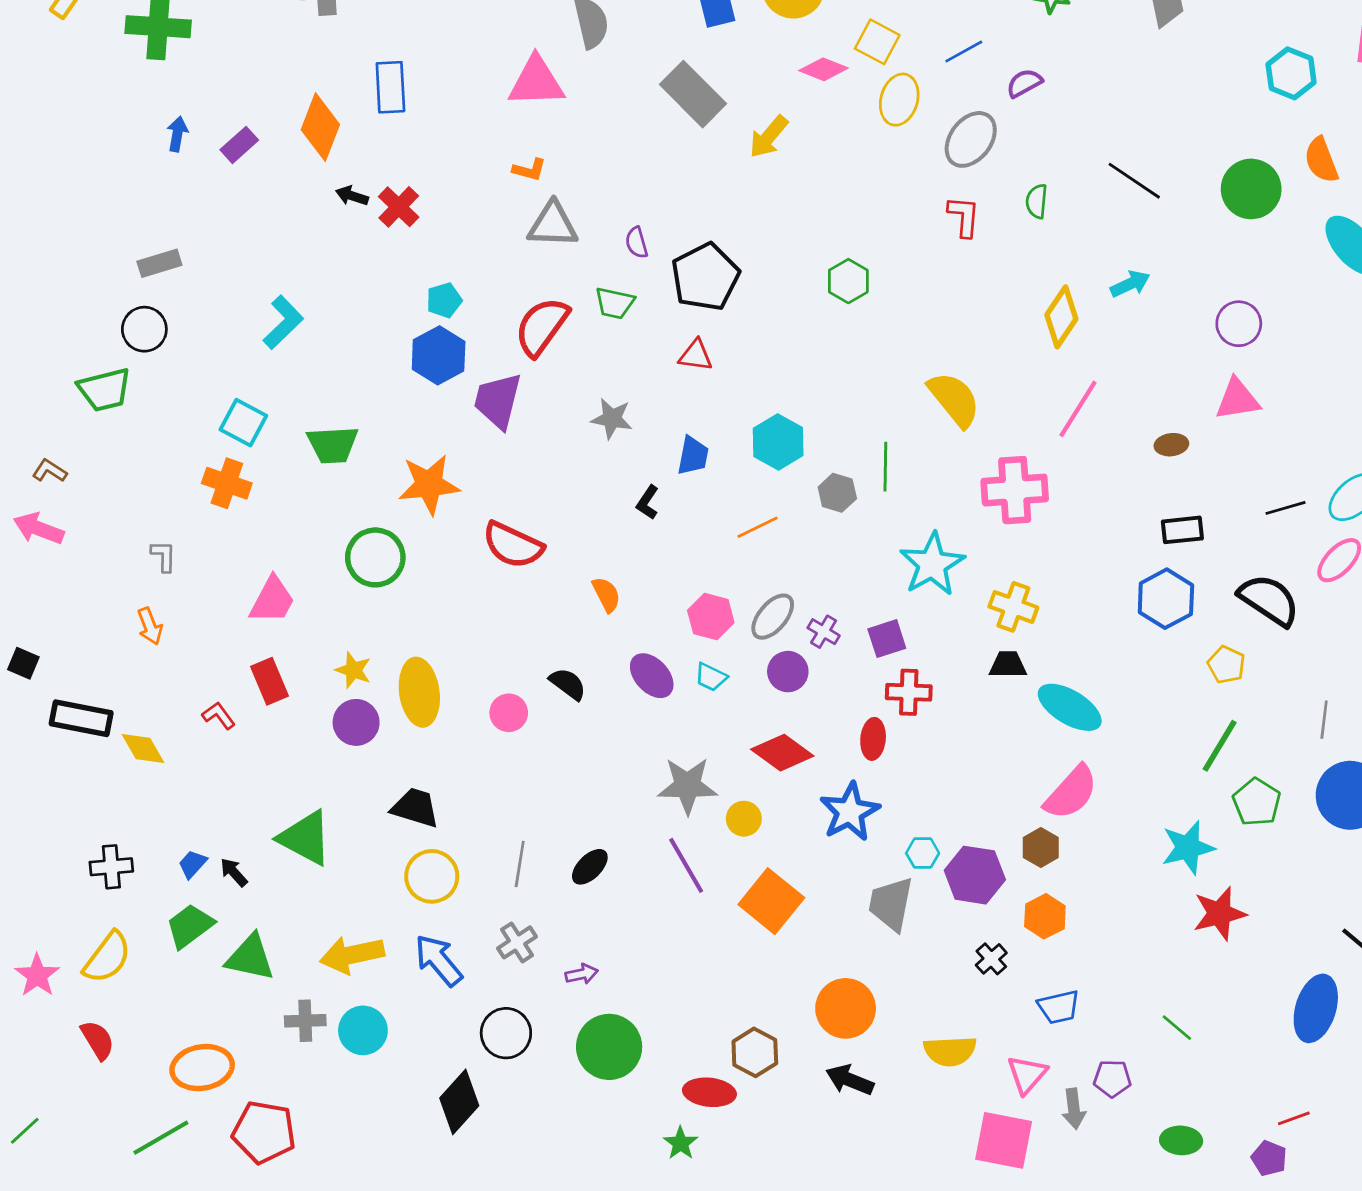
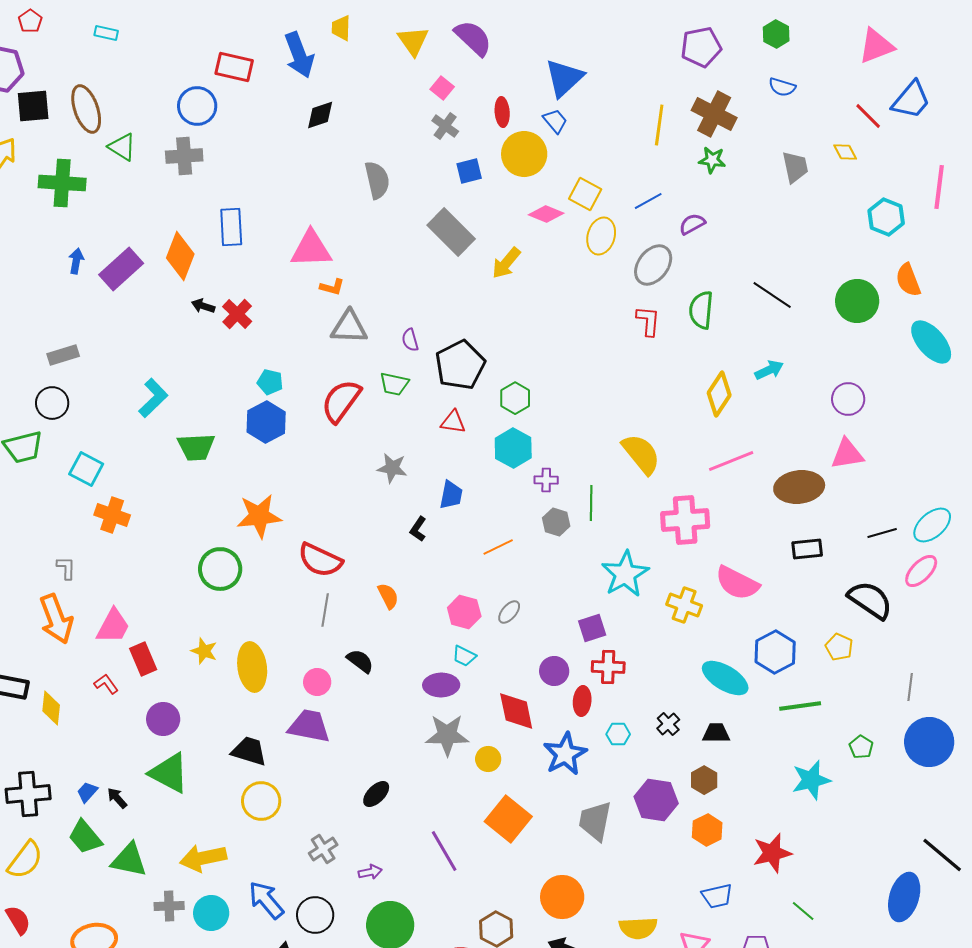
pink triangle: (536, 82) -> (311, 249), moved
purple rectangle: (239, 145) -> (121, 269), size x1.6
green semicircle: (1037, 201) -> (701, 310), size x1.5
green hexagon: (848, 281) -> (515, 398), moved
cyan pentagon: (444, 300) -> (270, 382), turned 30
purple trapezoid: (498, 401) -> (309, 726), moved, turned 87
pink line: (1078, 409) -> (731, 461), turned 36
cyan square: (243, 423) -> (86, 469), moved
cyan hexagon: (778, 442) -> (513, 448), moved
green trapezoid: (333, 445) -> (196, 447), moved
brown ellipse: (1171, 445) -> (799, 487), size x2.0
blue hexagon: (1166, 599) -> (775, 652), moved
pink trapezoid: (272, 600) -> (113, 626), moved
gray ellipse: (773, 617) -> (509, 612), size x0.7
orange arrow: (150, 626) -> (56, 619), size x1.8
purple cross: (824, 632) -> (546, 480), moved, turned -30
black trapezoid: (1008, 665) -> (716, 733), moved
purple circle: (788, 672) -> (554, 671), moved
purple ellipse: (652, 676) -> (441, 685), moved, turned -48
purple circle: (356, 722) -> (163, 719), moved
green line: (1220, 746) -> (800, 706), moved, turned 51
yellow diamond: (143, 749) -> (51, 708), turned 36
red diamond: (782, 753) -> (516, 711), turned 42
pink semicircle: (1071, 793) -> (737, 583), moved, turned 75
green pentagon: (1257, 802) -> (861, 747), size x0.7
cyan hexagon: (923, 853) -> (618, 734), moved
gray line: (520, 864) -> (325, 610), moved
purple line: (686, 865) -> (444, 851), moved
black cross: (111, 867) -> (28, 794), size x1.4
red star: (1220, 914) -> (772, 853), moved
green trapezoid: (190, 926) -> (85, 837), turned -93
black cross: (991, 959) -> (668, 724), moved
blue arrow: (439, 960) -> (266, 900), moved

